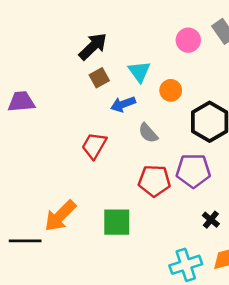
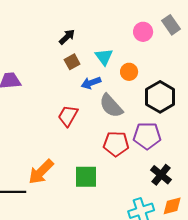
black arrow: (93, 46) -> (67, 37), size x0.7
gray semicircle: (148, 133) -> (111, 106), size x1.5
black cross: (211, 220) -> (161, 175), size x1.5

